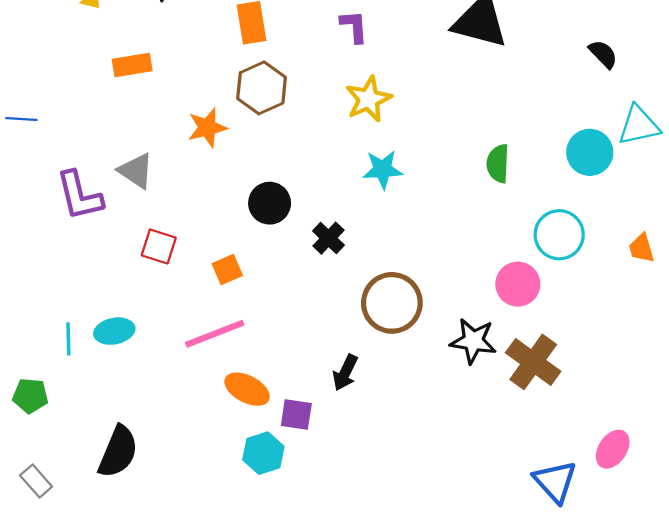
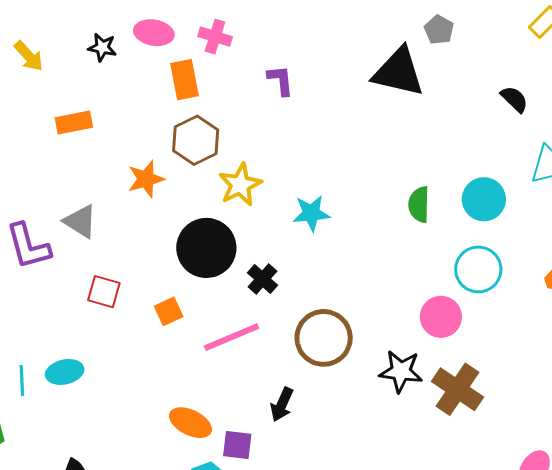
yellow star: (368, 99) -> (240, 185), moved
cyan circle: (590, 152) -> (484, 199), moved
black circle: (270, 203) -> (206, 248), size x1.5
pink line: (215, 334) -> (232, 337), moved

